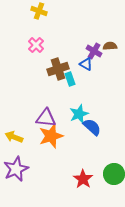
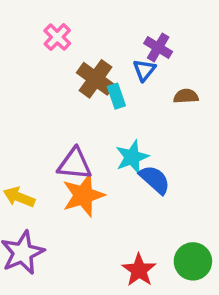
brown semicircle: (110, 46) -> (186, 96), moved
blue triangle: (86, 64) -> (144, 70), turned 40
brown cross: (58, 69) -> (96, 79), turned -35

